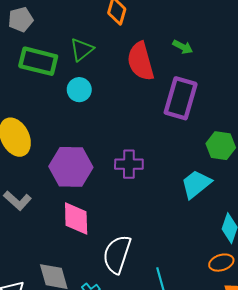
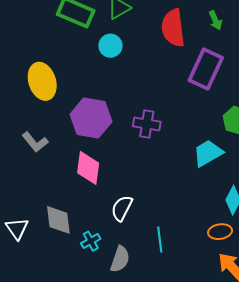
green arrow: (183, 47) -> (215, 20), turned 30
white semicircle: (117, 254) -> (122, 208), size x0.7

